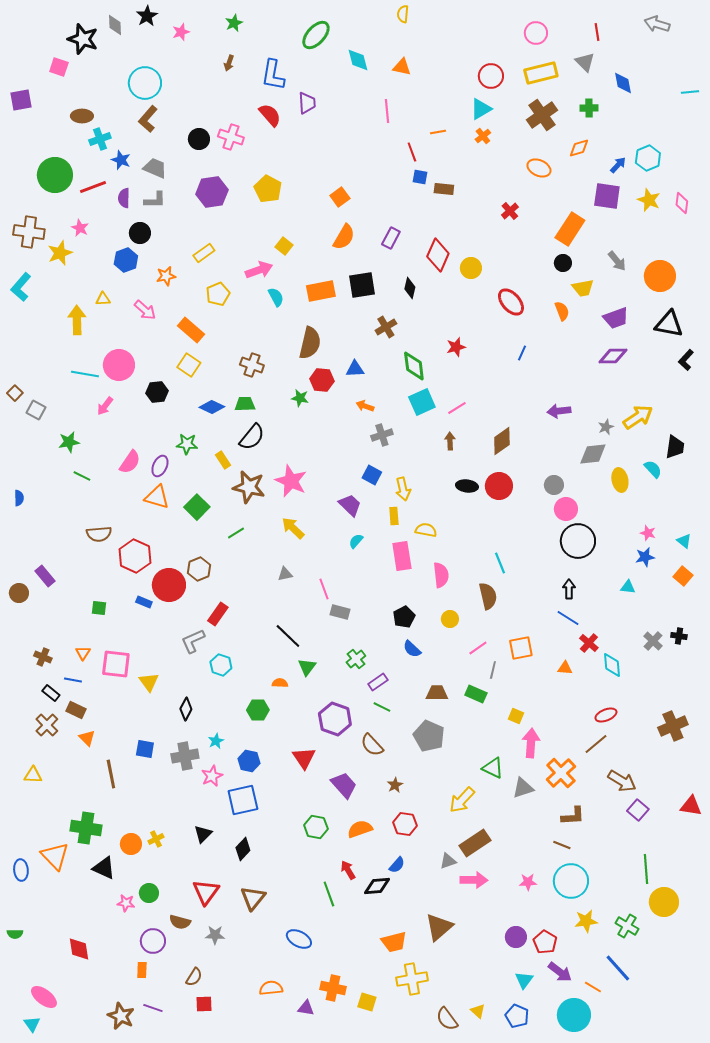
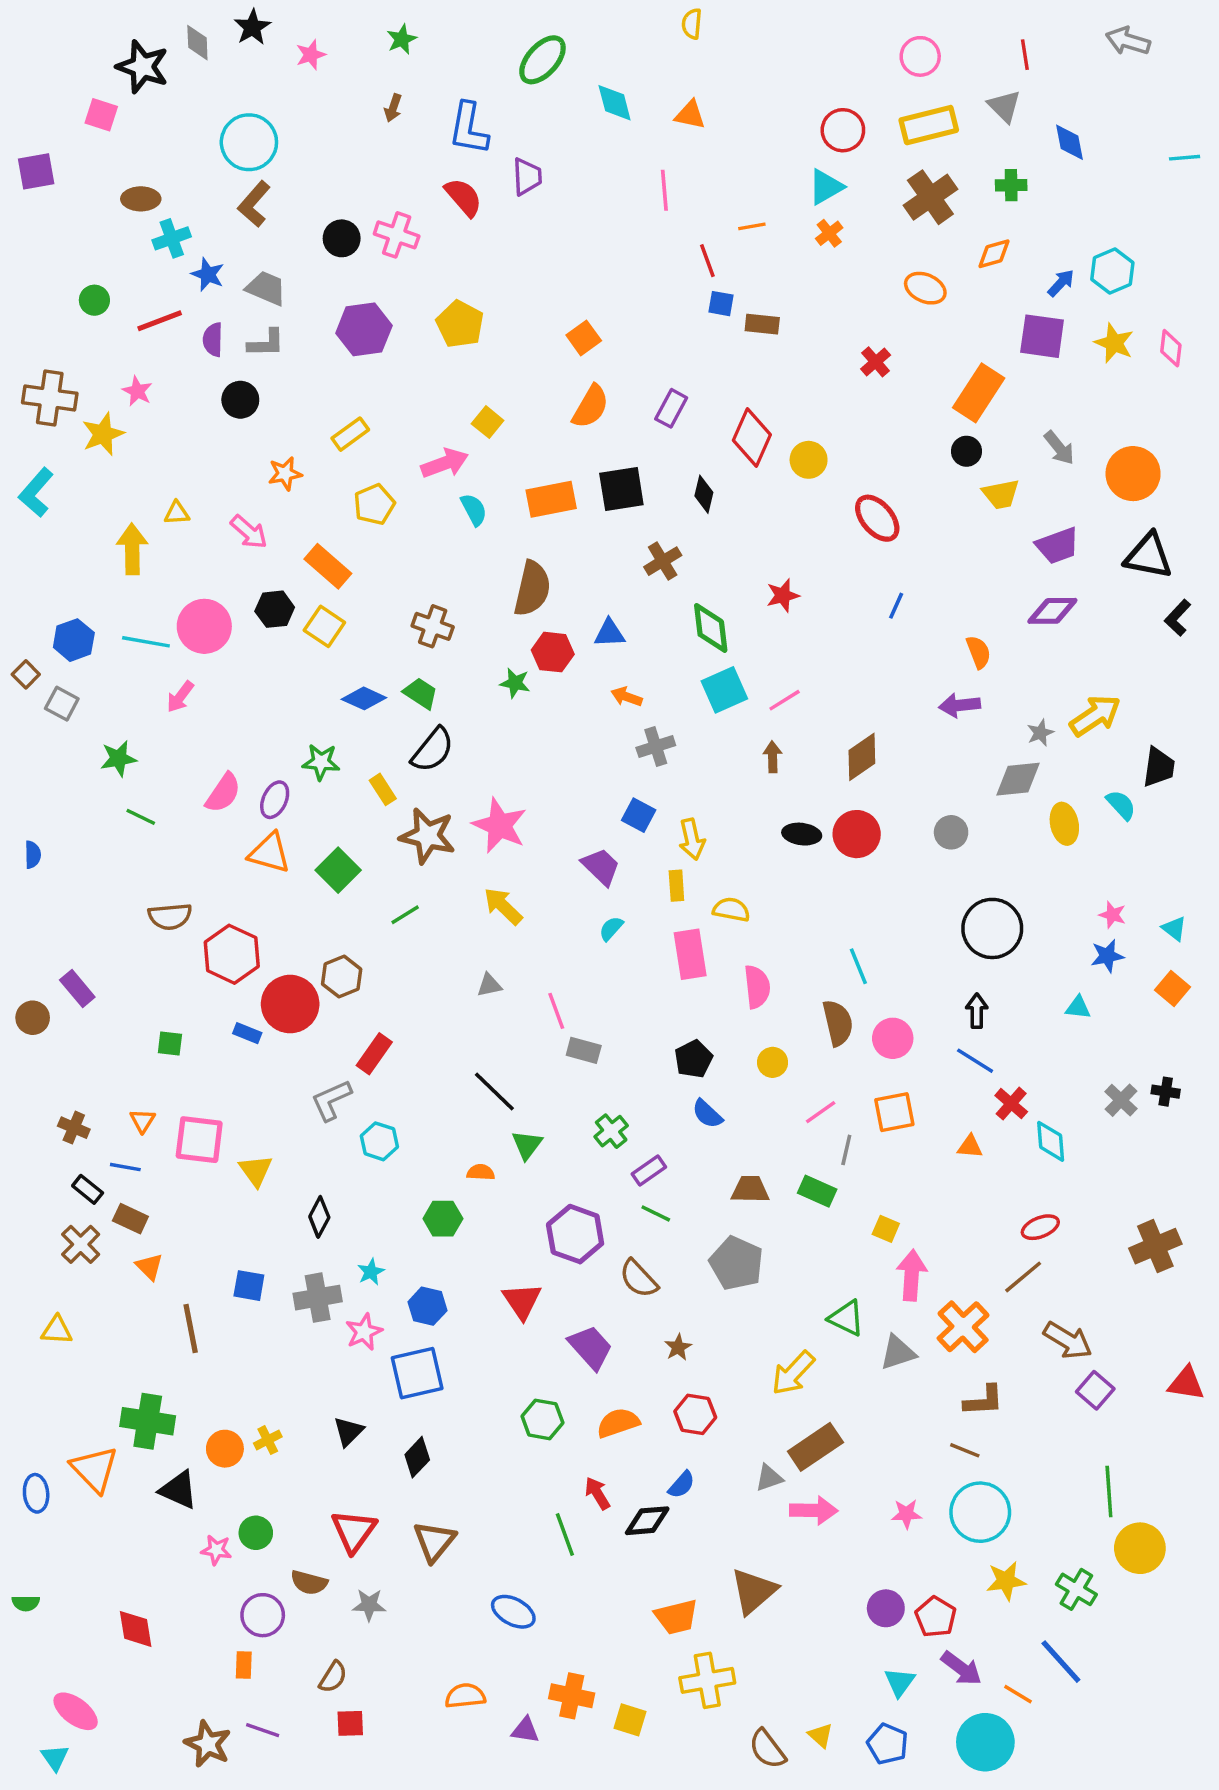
green circle: (55, 175) -> (94, 300), size x0.5
blue hexagon: (126, 260) -> (74, 640), moved
orange semicircle: (562, 311) -> (979, 652), moved
black hexagon: (157, 392) -> (275, 609), moved
green trapezoid: (245, 404) -> (421, 693), turned 35
pink circle: (566, 509) -> (893, 1038), moved

